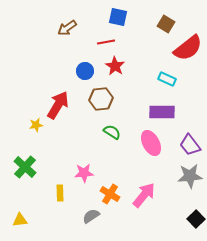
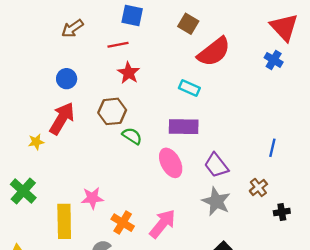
blue circle: (85, 71) -> (67, 79), moved
green semicircle: (112, 132) -> (132, 136), moved
gray star: (190, 176) -> (216, 201), turned 30
yellow rectangle: (60, 193) -> (64, 221), size x1.8

